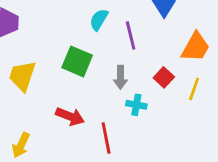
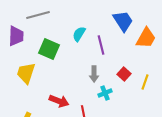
orange trapezoid: (196, 47) -> (146, 38), moved
green square: (77, 61) -> (49, 49), moved
cyan cross: (136, 105) -> (105, 93), turned -32

